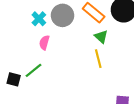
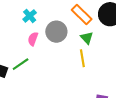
gray circle: (62, 15) -> (56, 32), moved

